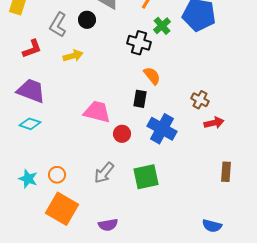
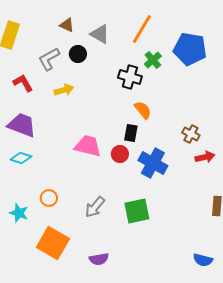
gray L-shape: (58, 25) -> (49, 59), turned 30
red L-shape: (32, 49) -> (23, 83), turned -100
red circle: (122, 134) -> (120, 154), moved
orange circle: (57, 175) -> (49, 198), moved

